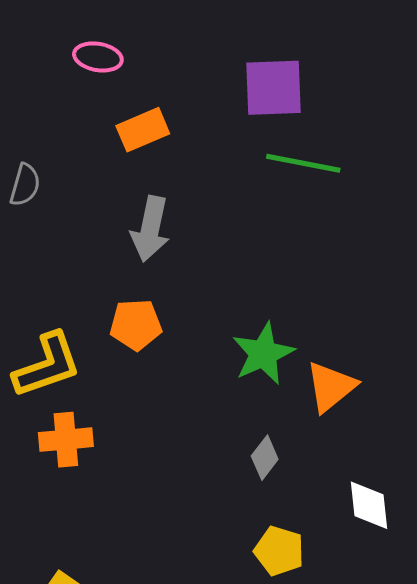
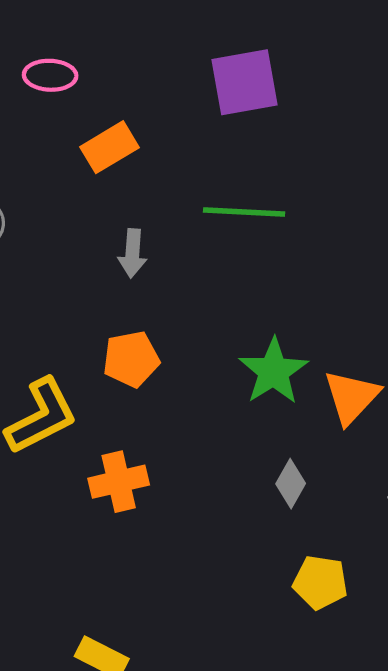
green line: (303, 163) -> (244, 212), moved
gray arrow: (150, 229) -> (132, 253), size x0.7
orange cross: (66, 440) -> (119, 482), moved

